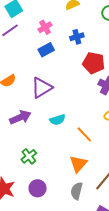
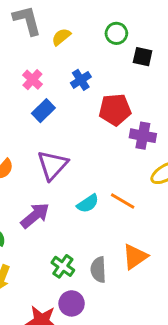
orange line: (84, 134) -> (123, 201), moved
orange triangle: (78, 164) -> (135, 257), turned 30
purple circle: (38, 188) -> (72, 303), moved
gray semicircle: (77, 191) -> (98, 270), moved

